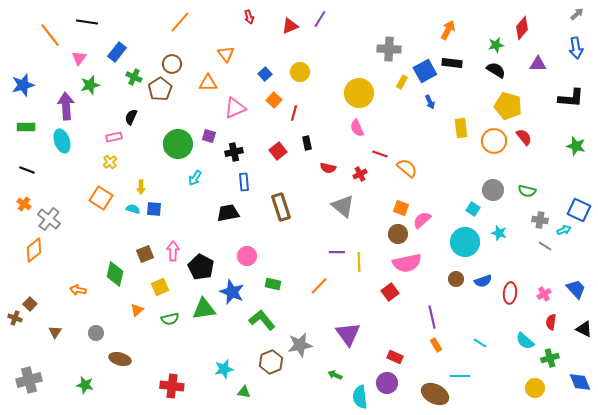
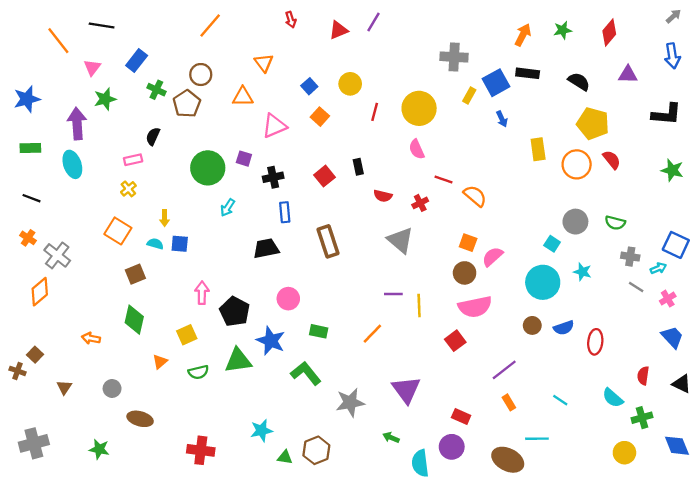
green star: (496, 45) -> (563, 30), moved
red line: (294, 113) -> (375, 112), moved
brown square: (145, 254) -> (135, 274), moved
pink cross: (544, 294) -> (668, 299), moved
purple line: (432, 317) -> (504, 370), turned 65
brown hexagon: (271, 362) -> (316, 450), moved

